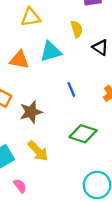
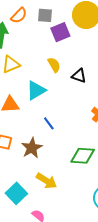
blue line: (71, 89) -> (49, 123), moved

